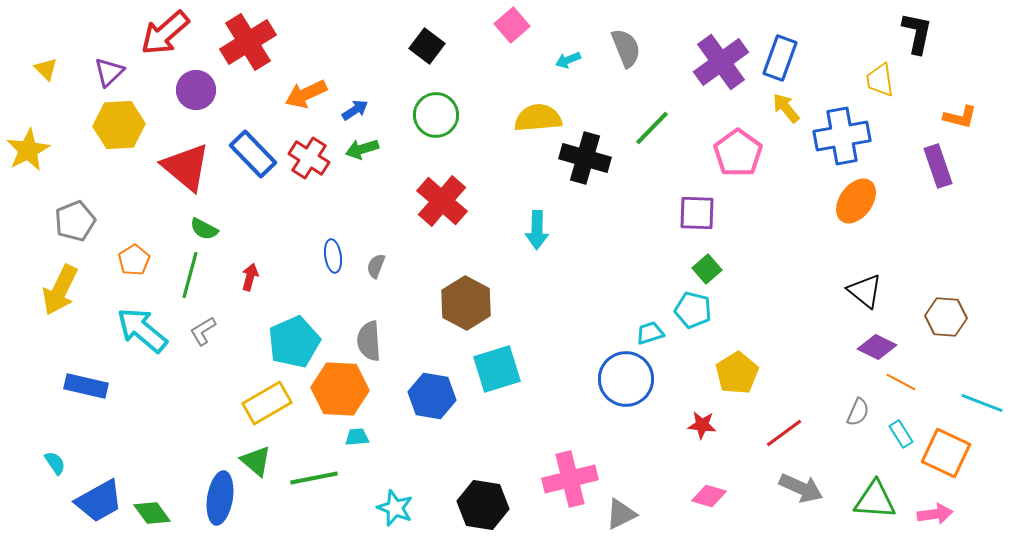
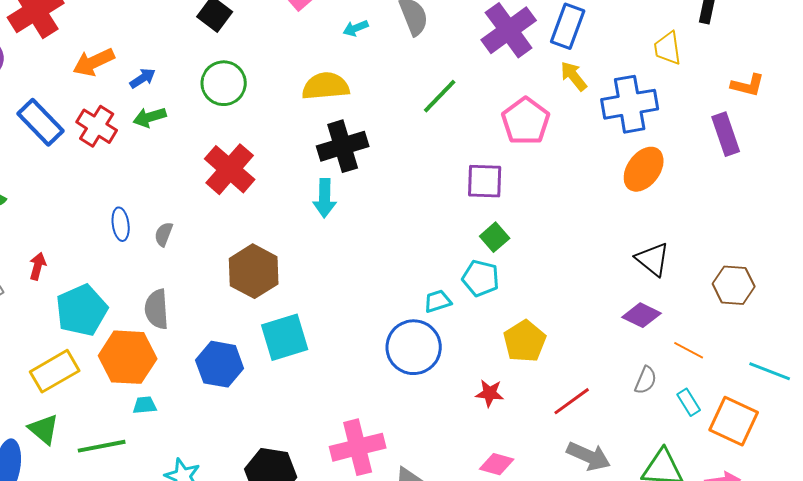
black cross: (585, 158) -> (343, 146), moved, turned -33
red arrow: (250, 277) -> (38, 266), moved
purple diamond: (877, 347) -> (642, 315), moved

